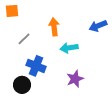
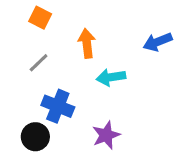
orange square: (12, 11) -> (40, 18), moved, turned 32
purple star: (75, 79) -> (106, 135), moved

